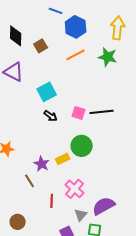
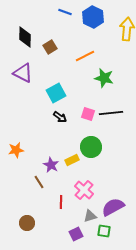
blue hexagon: (76, 27) -> (93, 17), moved
green star: (108, 57) -> (104, 78), moved
gray triangle: (81, 215) -> (90, 216), turned 32

